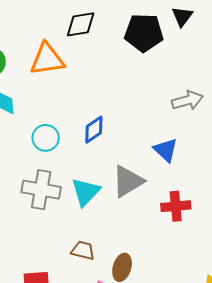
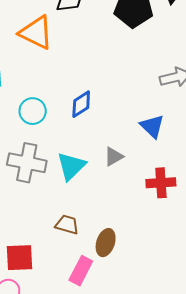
orange triangle: (47, 59) -> (36, 33), turned 33
gray triangle: (128, 181) -> (114, 157), size x0.6

